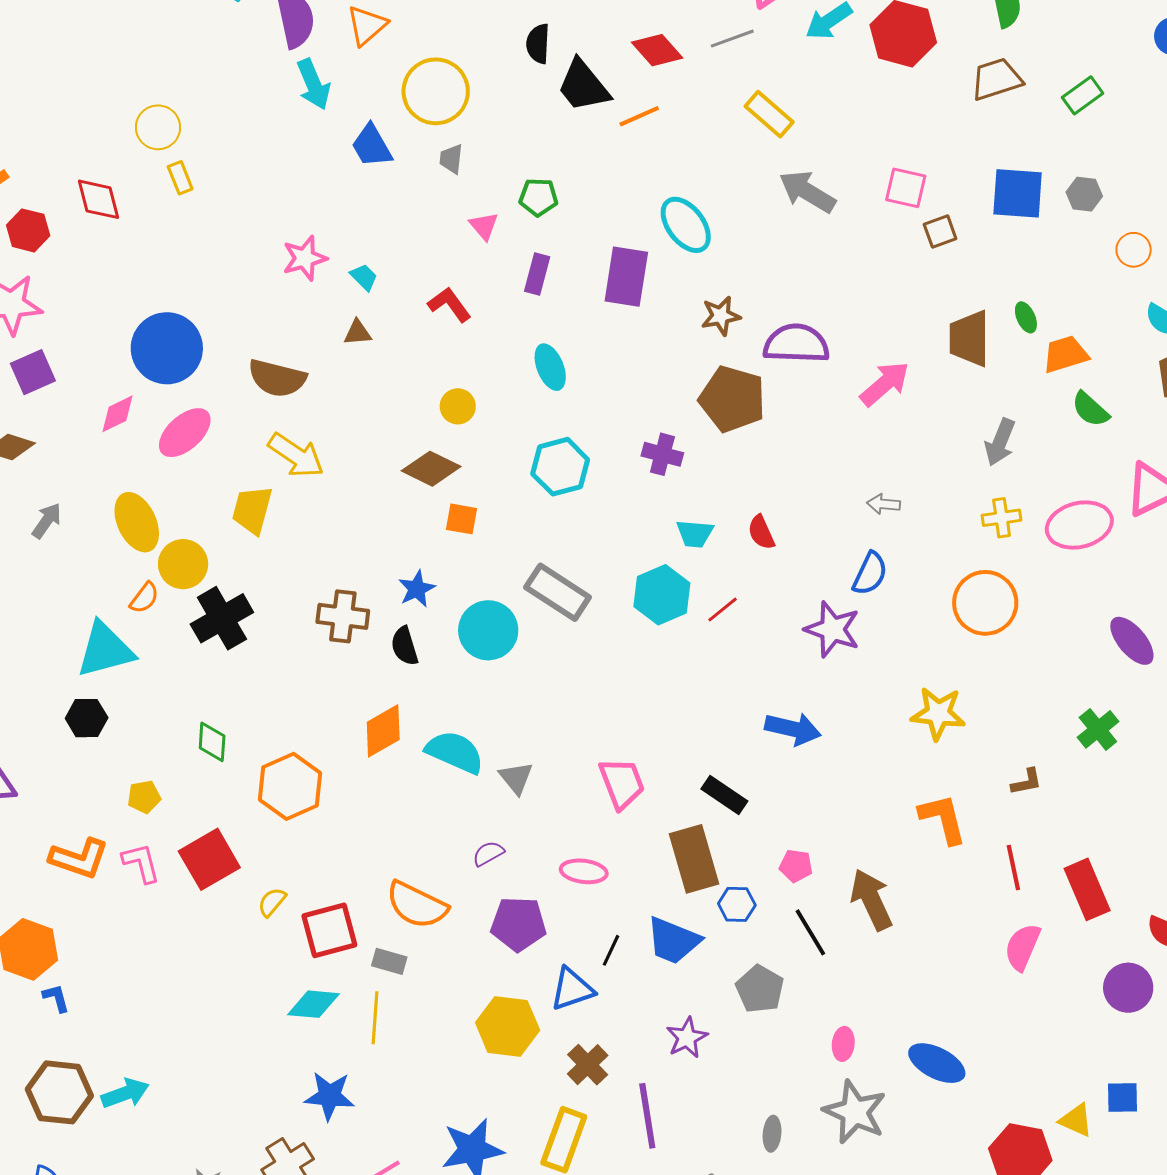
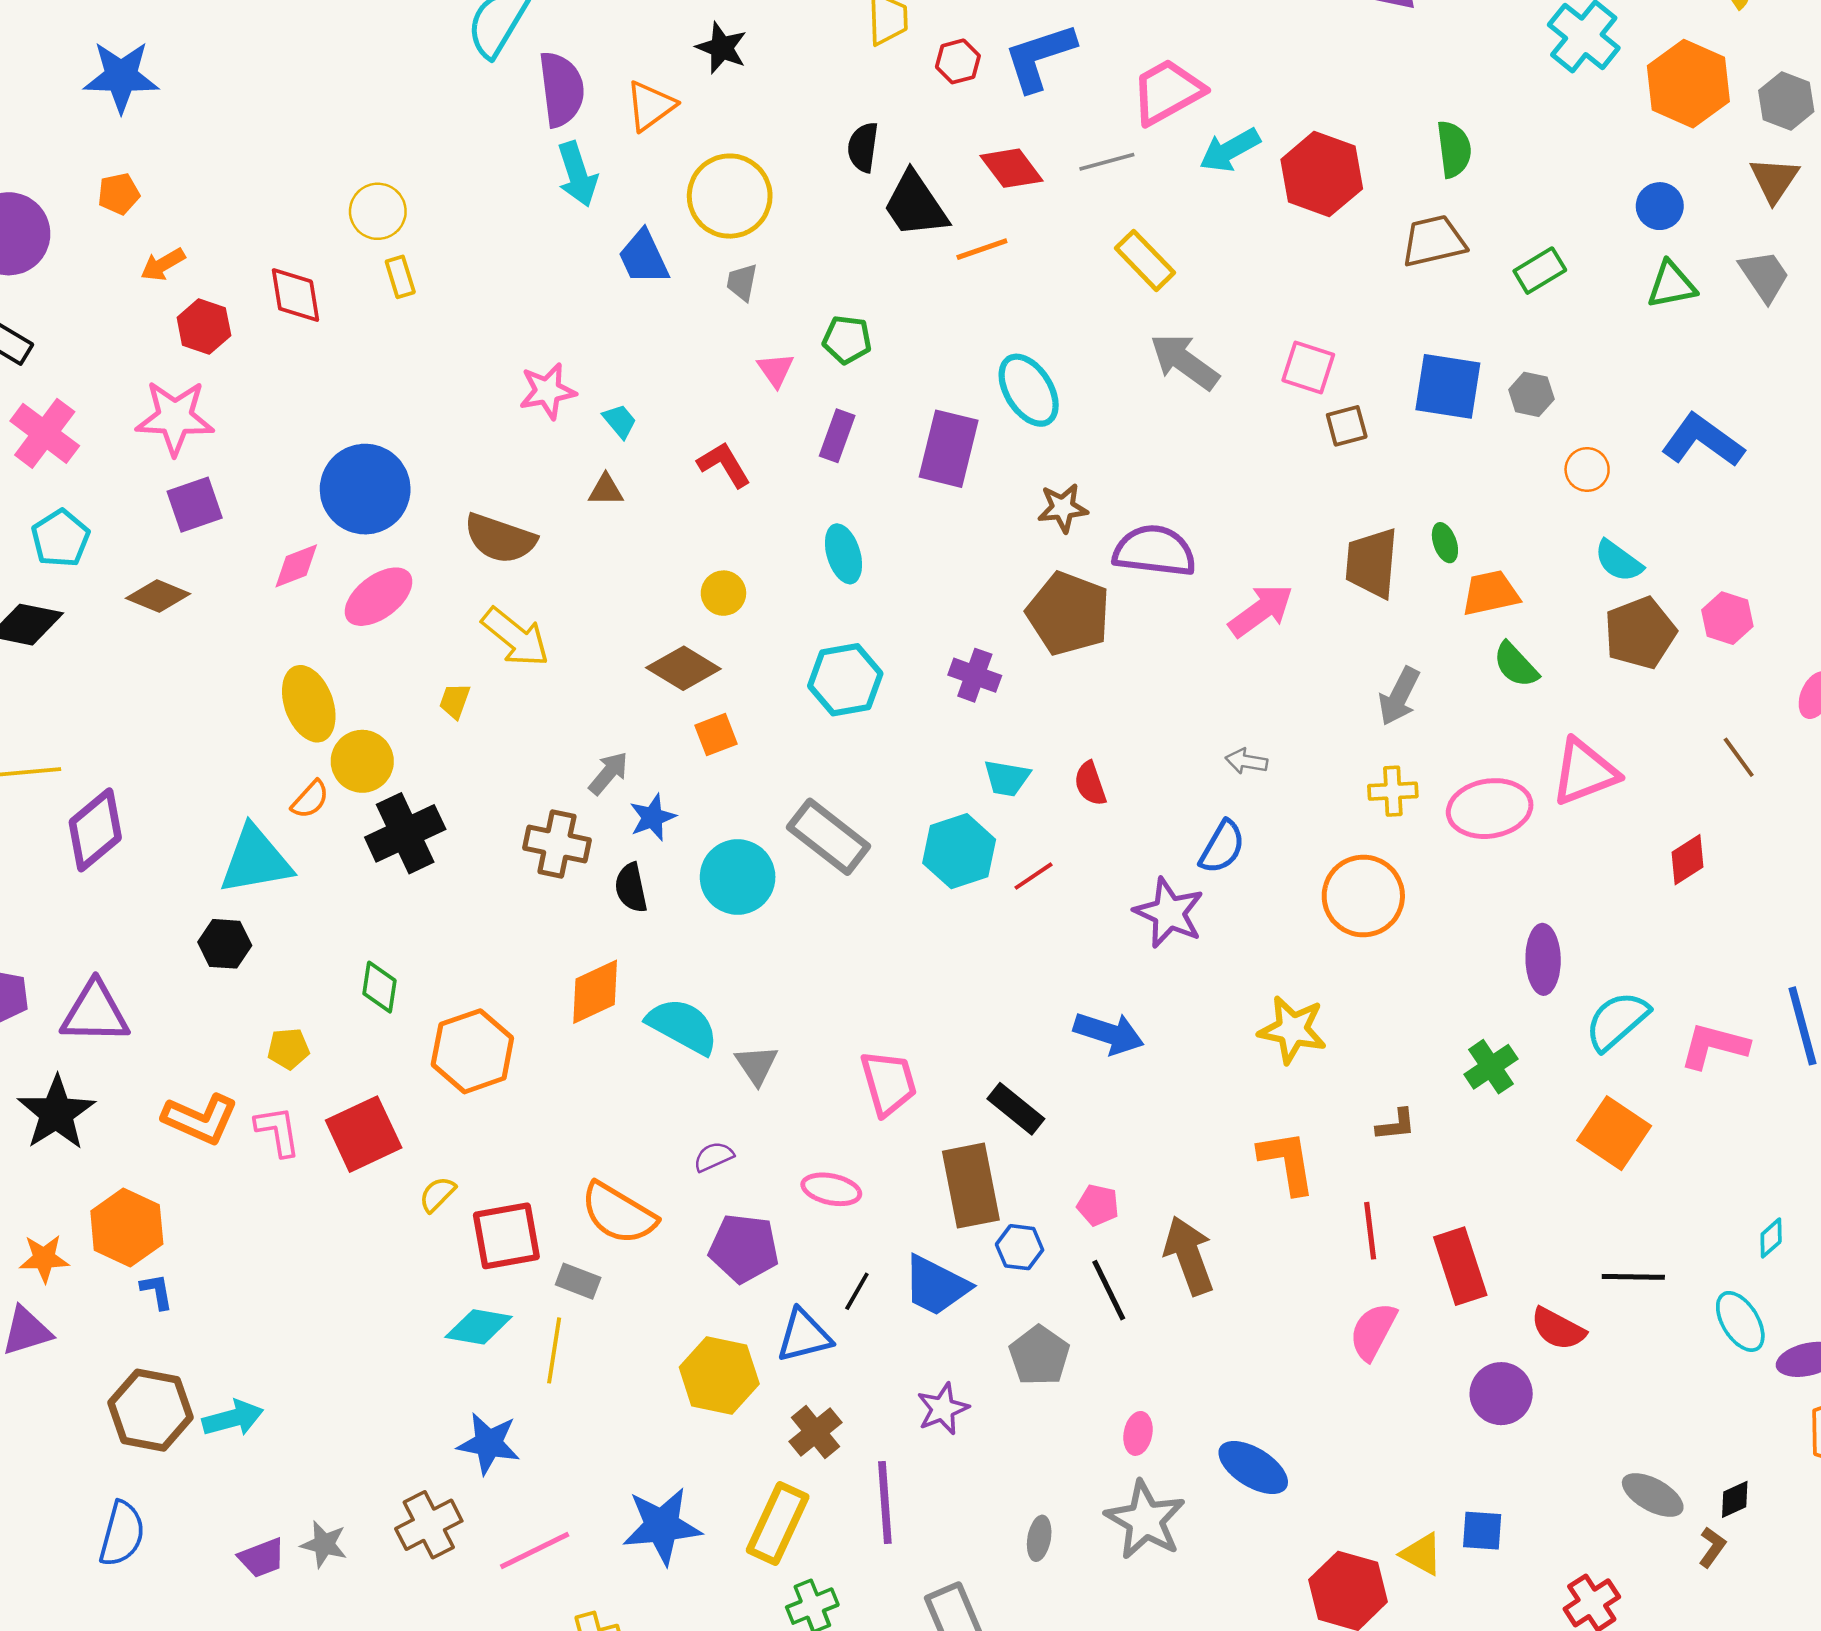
yellow trapezoid: (252, 510) -> (455, 701), size x0.6
orange square: (461, 519) -> (716, 735), turned -36
gray arrow: (47, 521) -> (608, 773), moved
purple ellipse: (1132, 641) -> (1543, 959), turned 34

